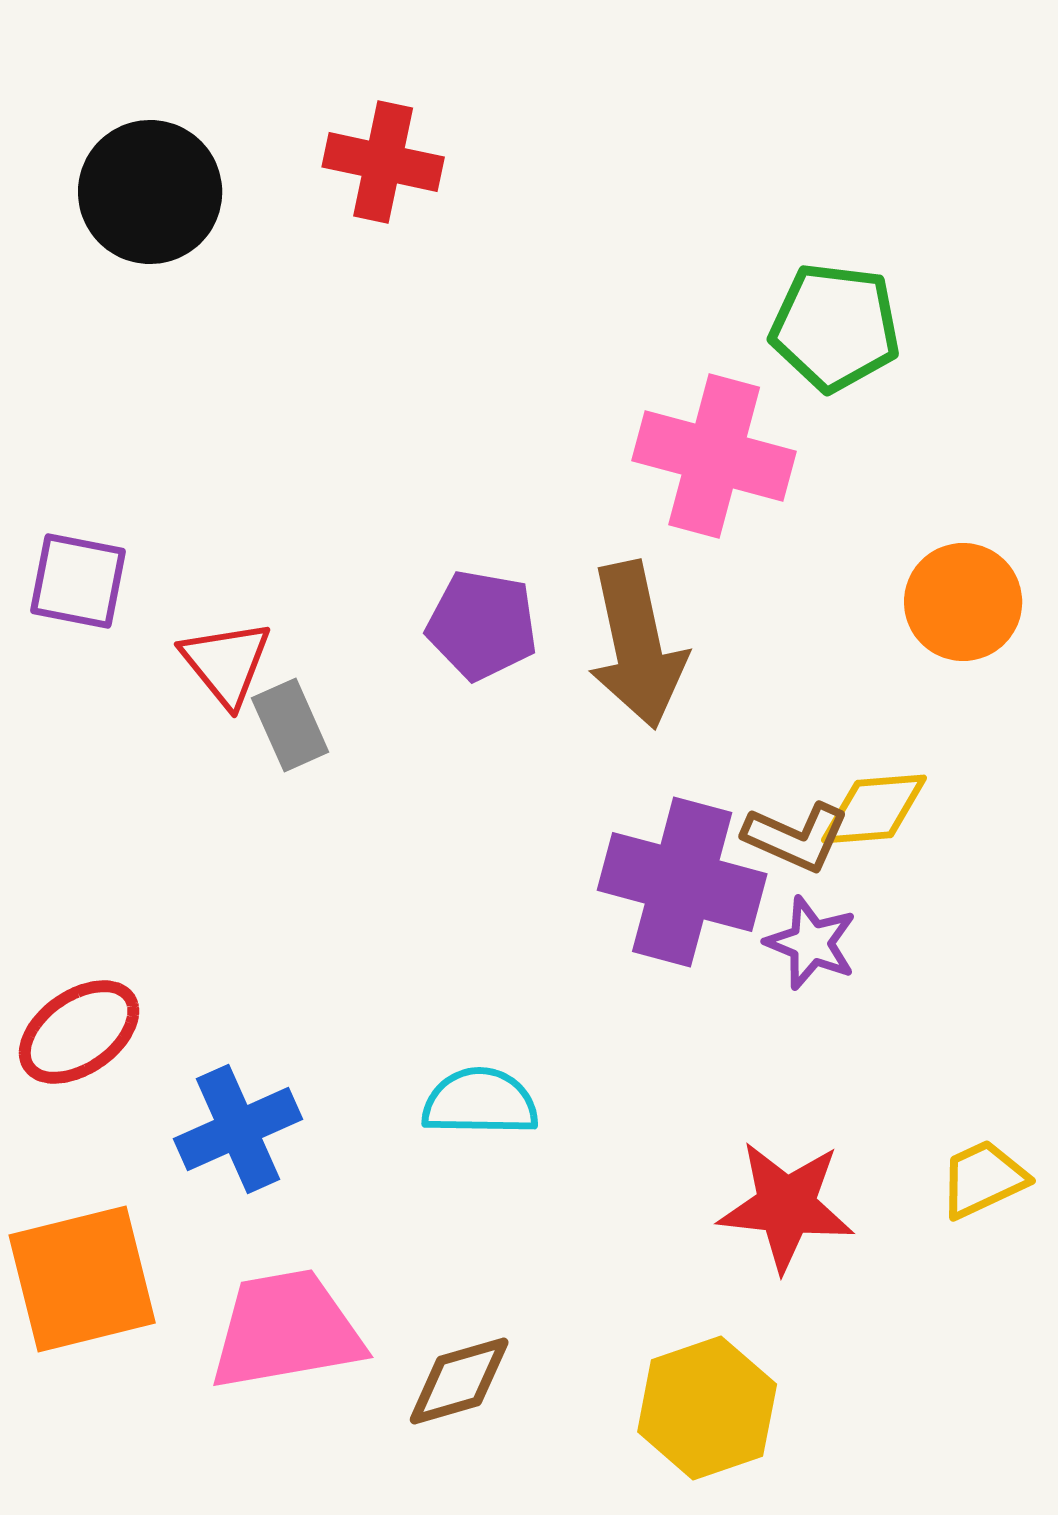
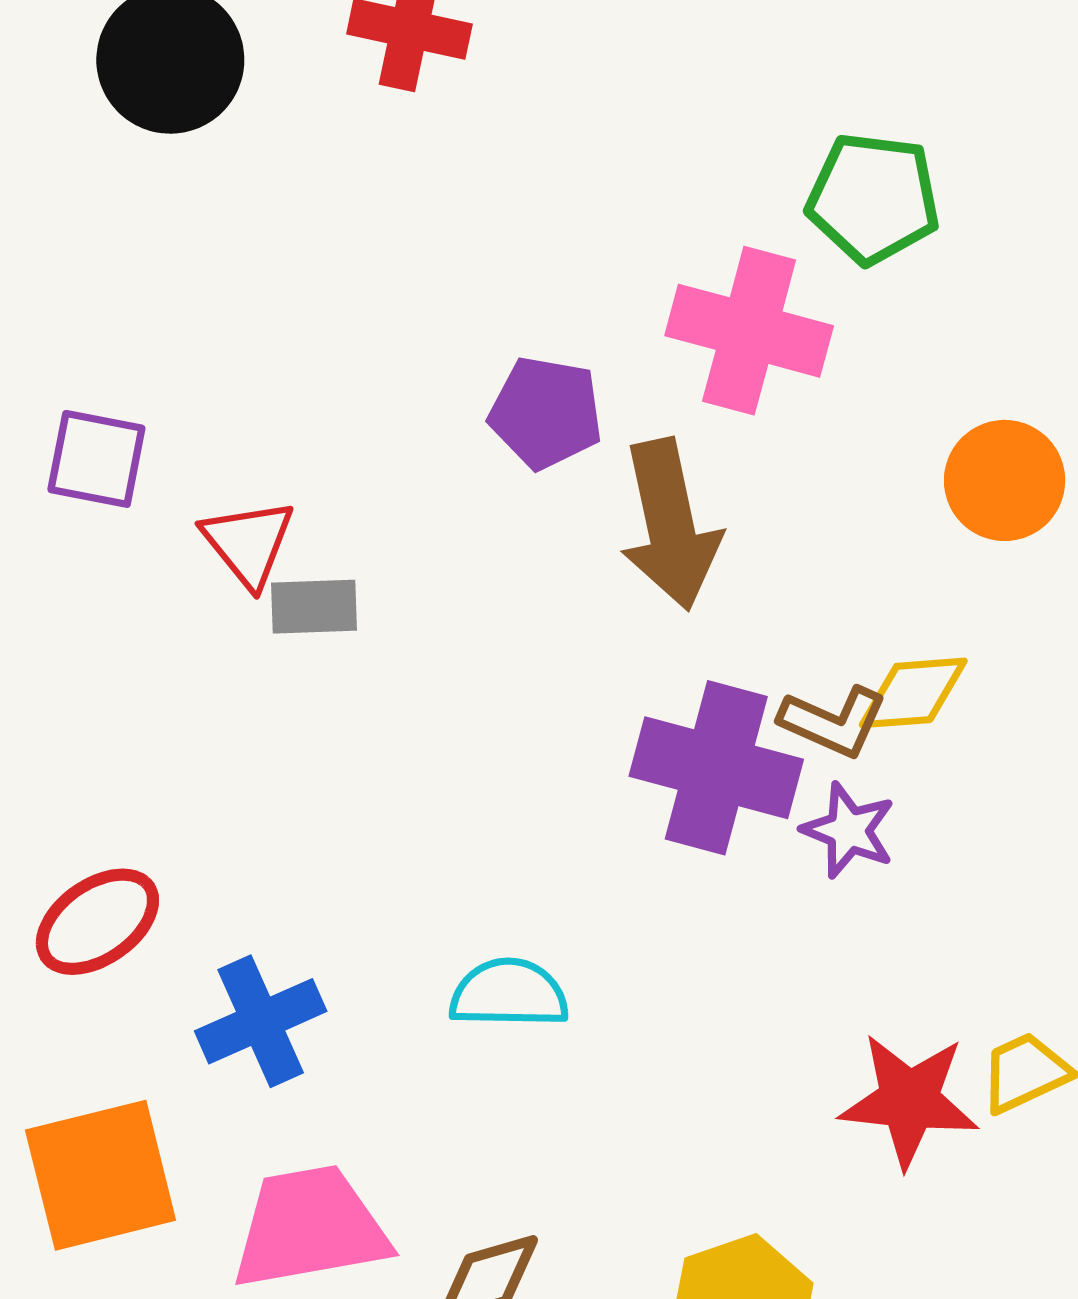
purple pentagon: (482, 625) -> (546, 413), moved
gray rectangle: (290, 725) -> (314, 607), turned -68
red star: (786, 1206) -> (909, 1100), moved

